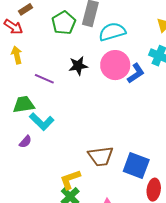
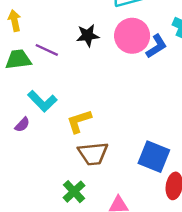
green trapezoid: (24, 105) -> (18, 59), moved
brown trapezoid: (101, 156) -> (93, 154), moved
yellow L-shape: (70, 179) -> (79, 121), moved

